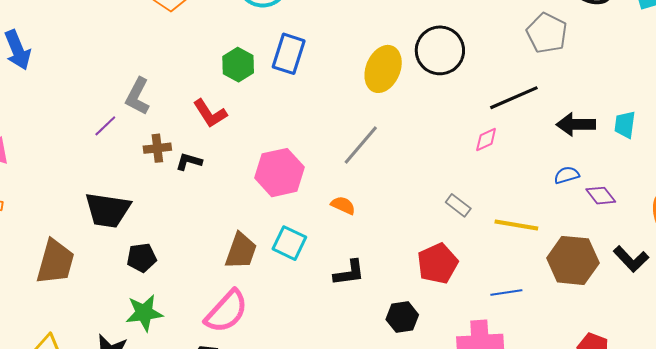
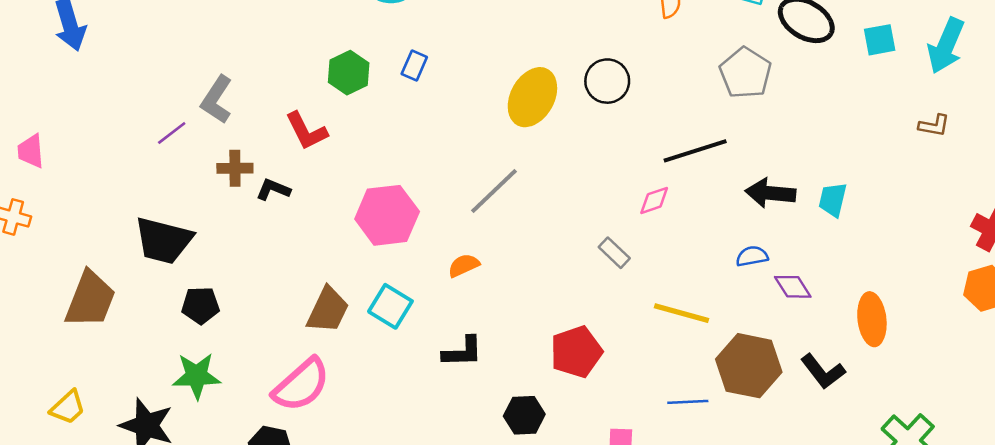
black circle: (440, 50) -> (607, 81), size x0.7
blue rectangle: (289, 54) -> (414, 65), size x0.6
orange semicircle: (343, 205) -> (464, 265), turned -55
gray rectangle: (458, 205) -> (614, 253), moved
blue line: (506, 293) -> (688, 402), moved

